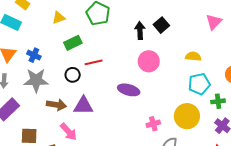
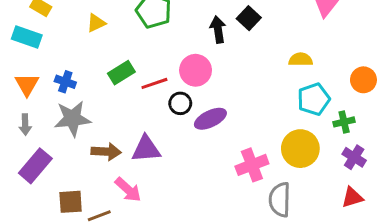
green rectangle: (73, 43) -> (121, 73), moved
pink circle: (149, 61) -> (196, 70), moved
black circle: (73, 75) -> (180, 103), moved
purple ellipse: (129, 90) -> (210, 119), turned -35
pink cross: (153, 124) -> (252, 165), size x1.5

